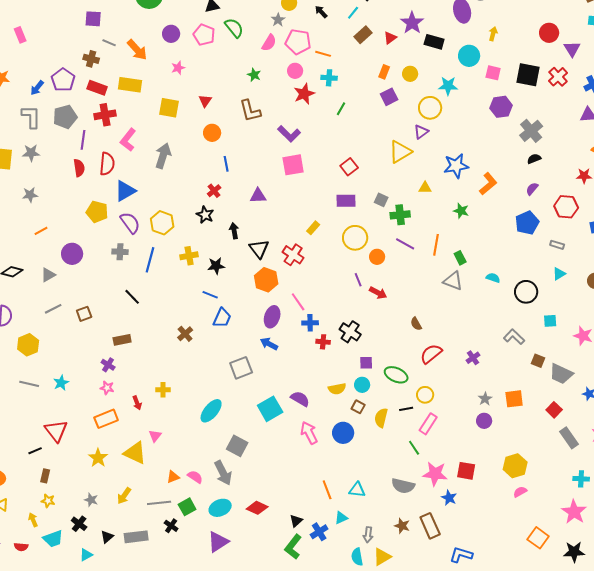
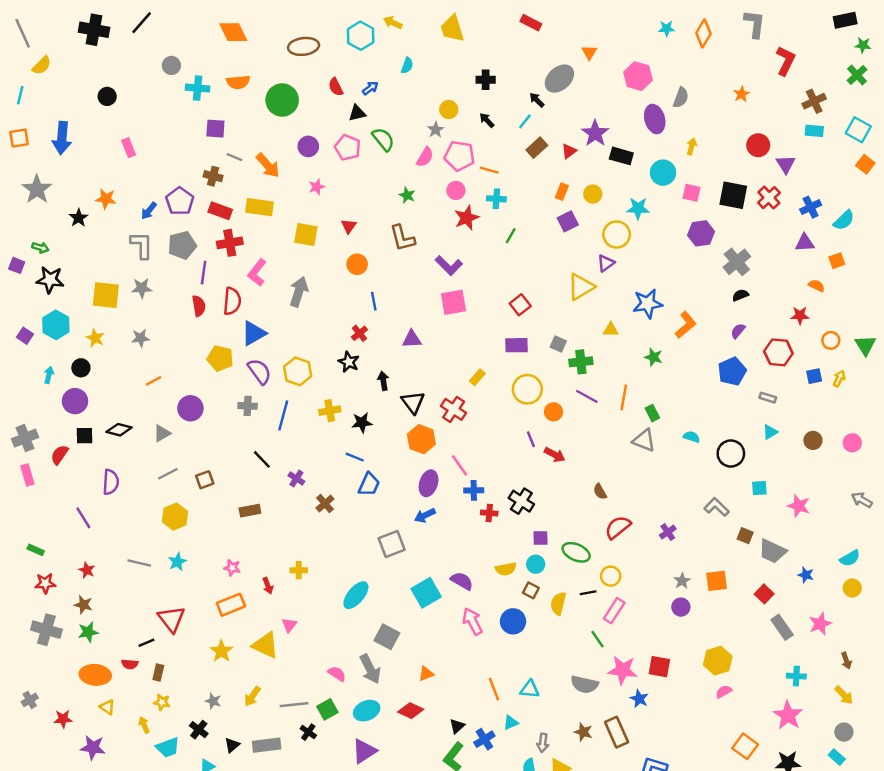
blue arrow: (269, 344) -> (425, 515), turned -54
yellow hexagon: (28, 345) -> (175, 517), moved
purple cross: (108, 365) -> (296, 478), moved
orange triangle: (173, 477) -> (426, 674), moved
red semicircle: (21, 547) -> (130, 664), moved

